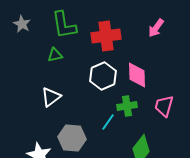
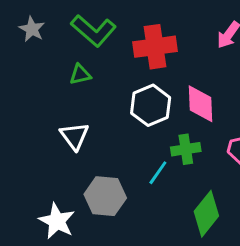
green L-shape: (64, 25) -> (93, 31), turned -40
white triangle: (51, 97) -> (74, 136), turned -30

